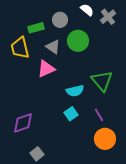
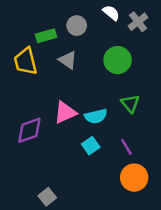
green circle: (78, 41) -> (118, 60), moved
pink triangle: (46, 69) -> (65, 112), moved
green triangle: (102, 81) -> (130, 103), size x0.7
purple diamond: (23, 123) -> (29, 130), moved

